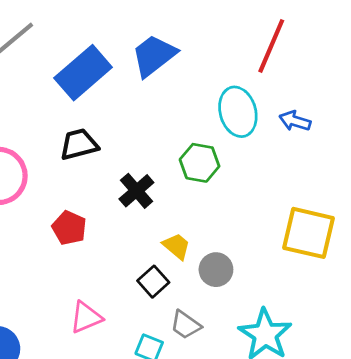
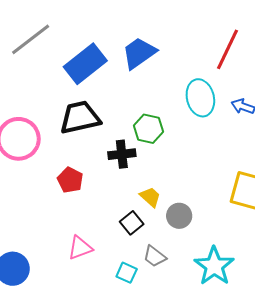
black trapezoid: (79, 144) -> (80, 118), size x1.4
green hexagon: (200, 163) -> (148, 129), moved
black cross: (136, 191) -> (122, 154), turned 32

